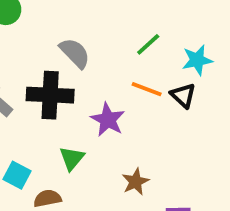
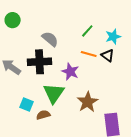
green triangle: (72, 158) -> (54, 93), size x1.6
brown star: (135, 182) -> (88, 102), size x1.5

